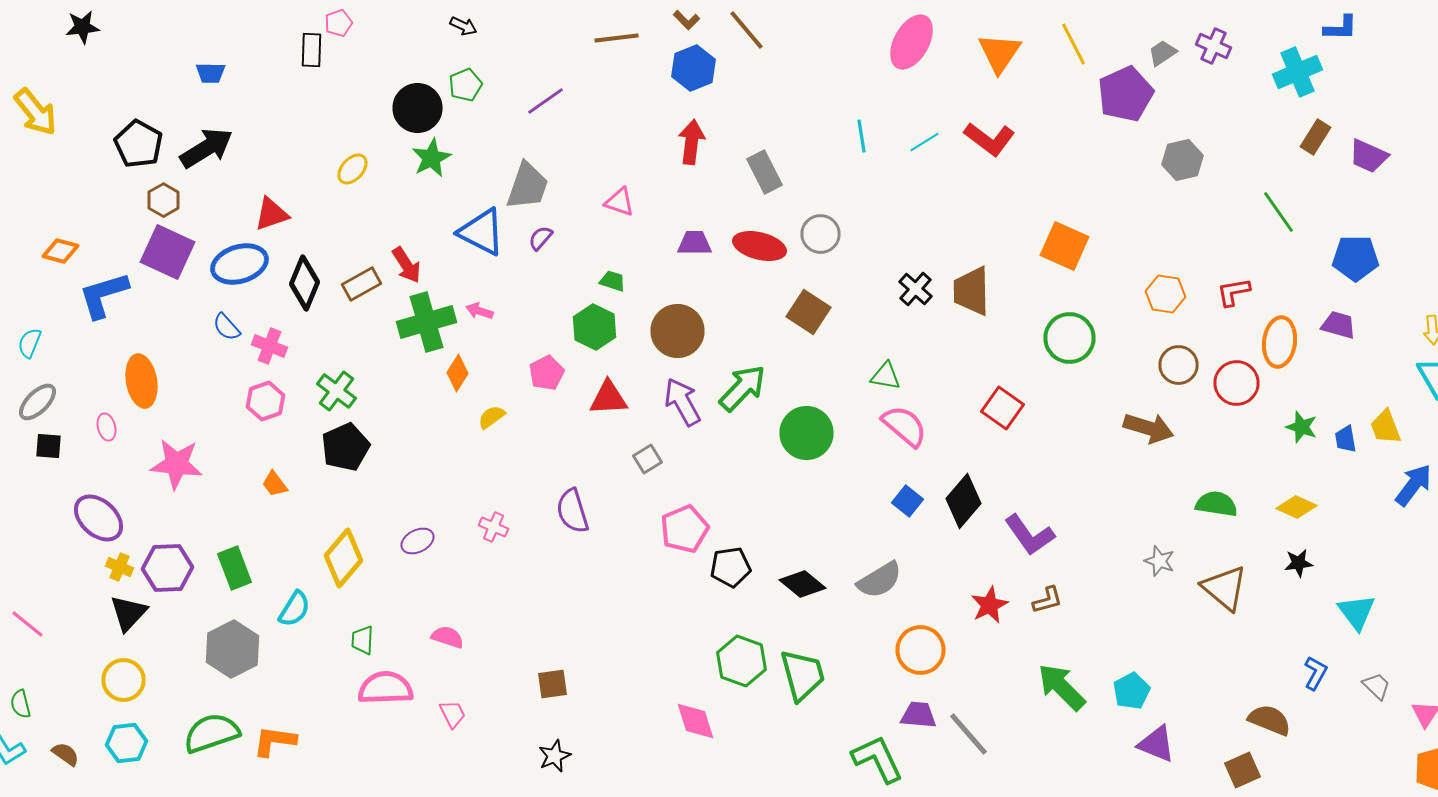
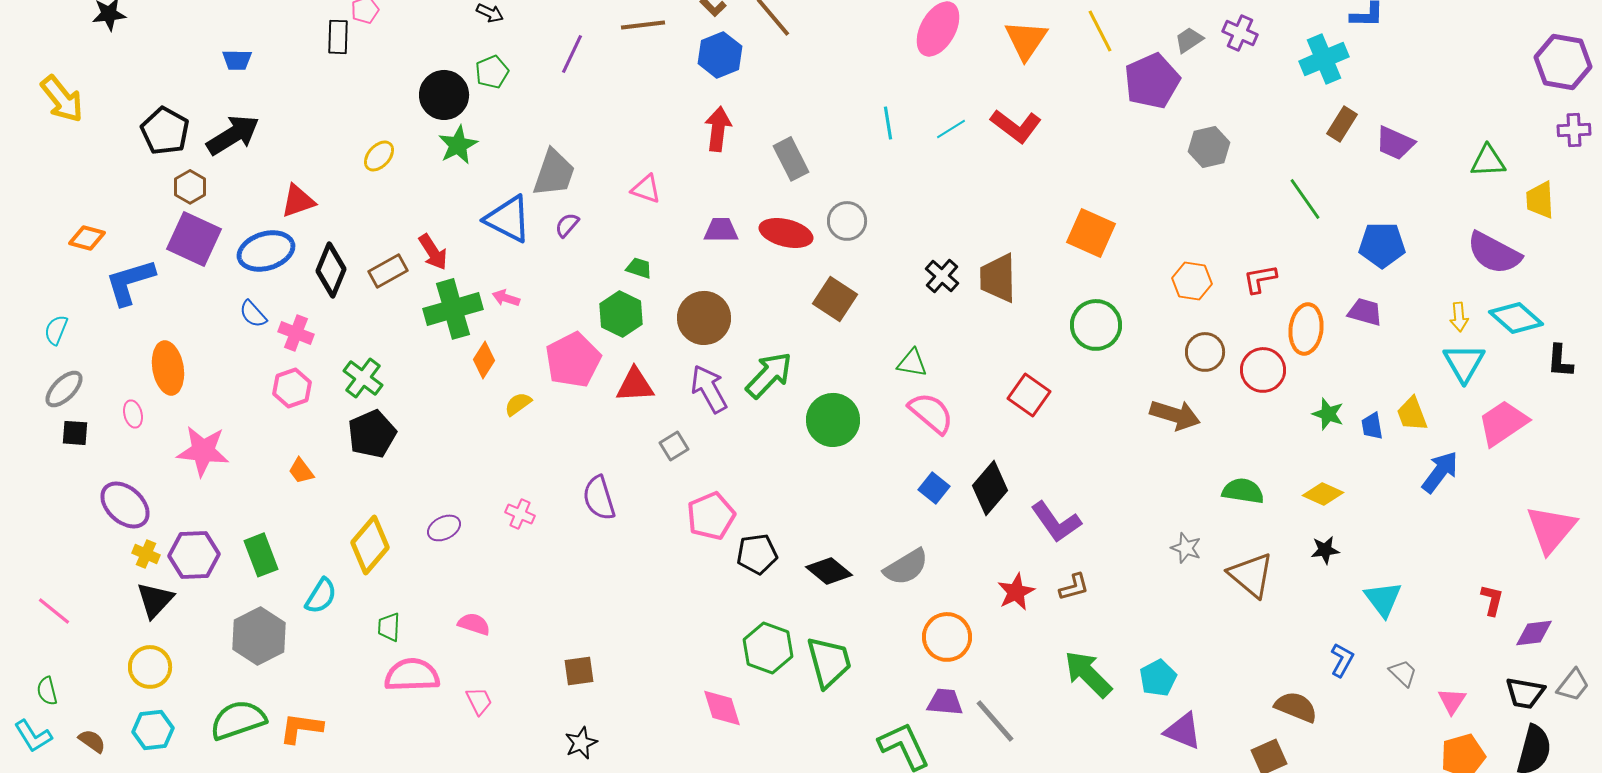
purple line: (546, 101) -> (572, 54), moved, turned -30
pink pentagon: (546, 373) -> (573, 360), size x1.6

